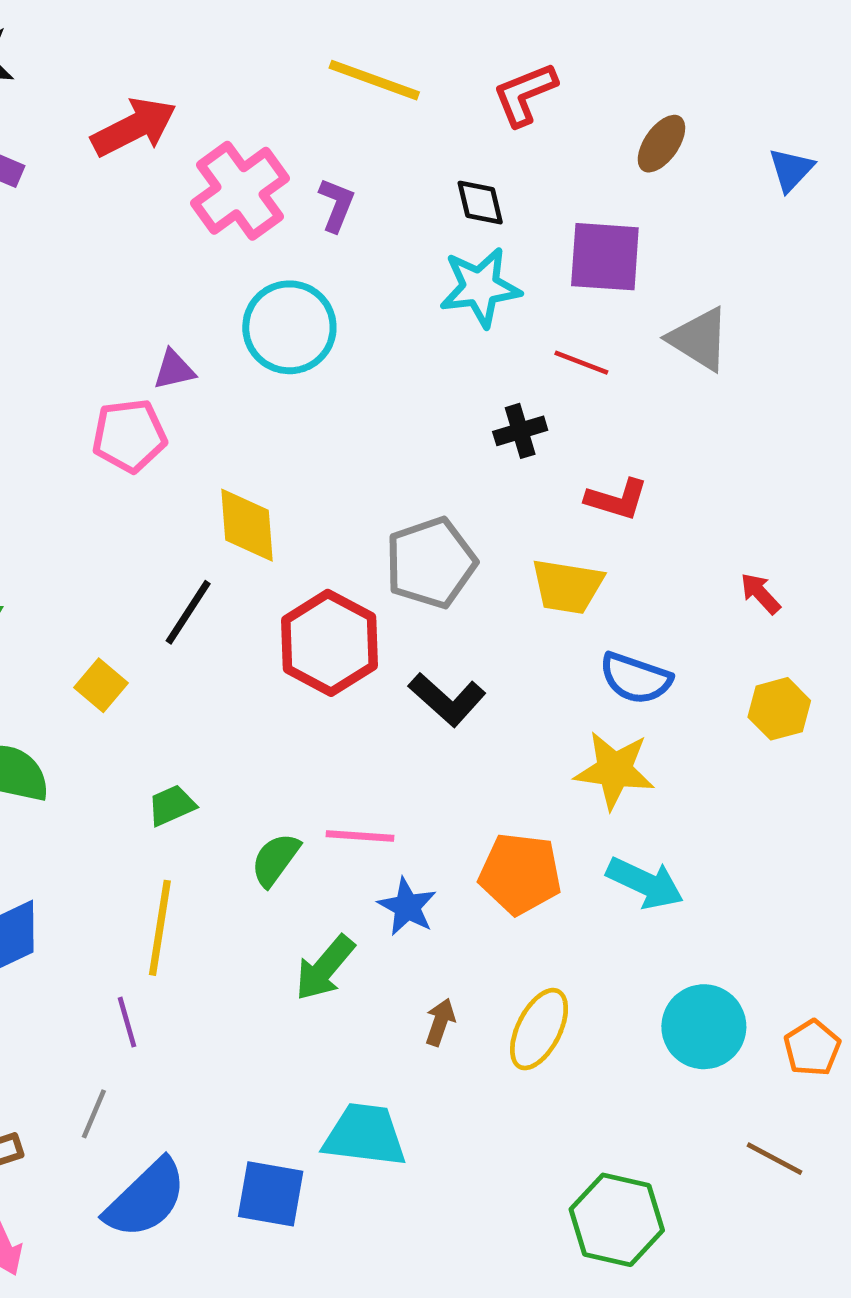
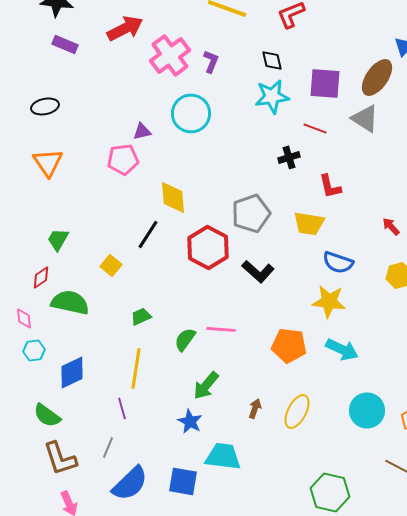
brown ellipse: (661, 144) -> (377, 77), moved, size x1.5
red L-shape: (617, 499) -> (330, 186), turned 60
blue star: (407, 907) -> (190, 421), moved

